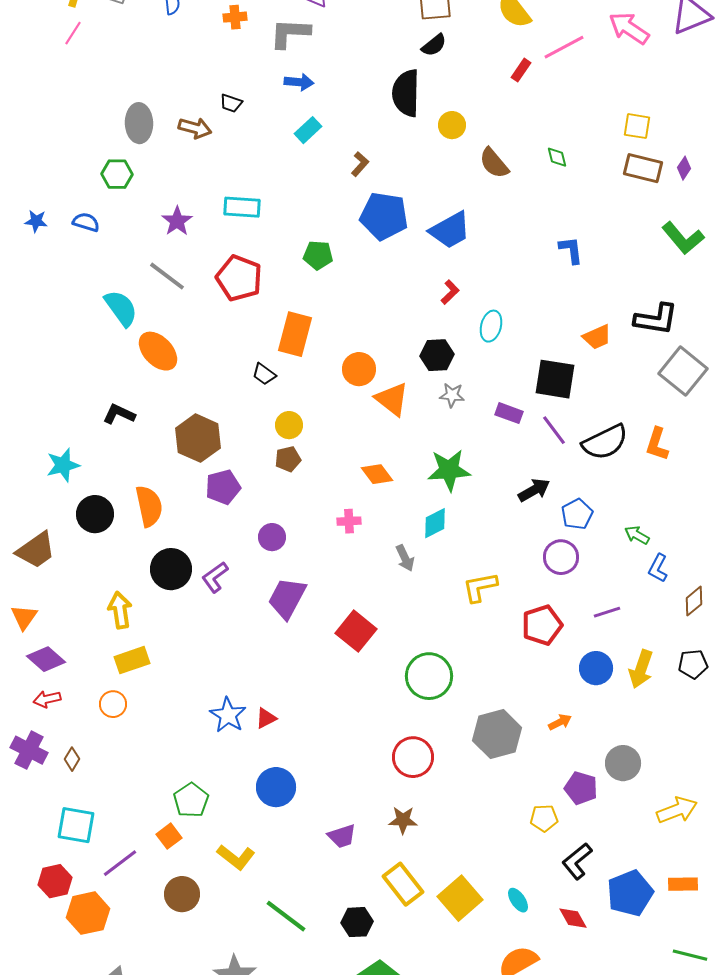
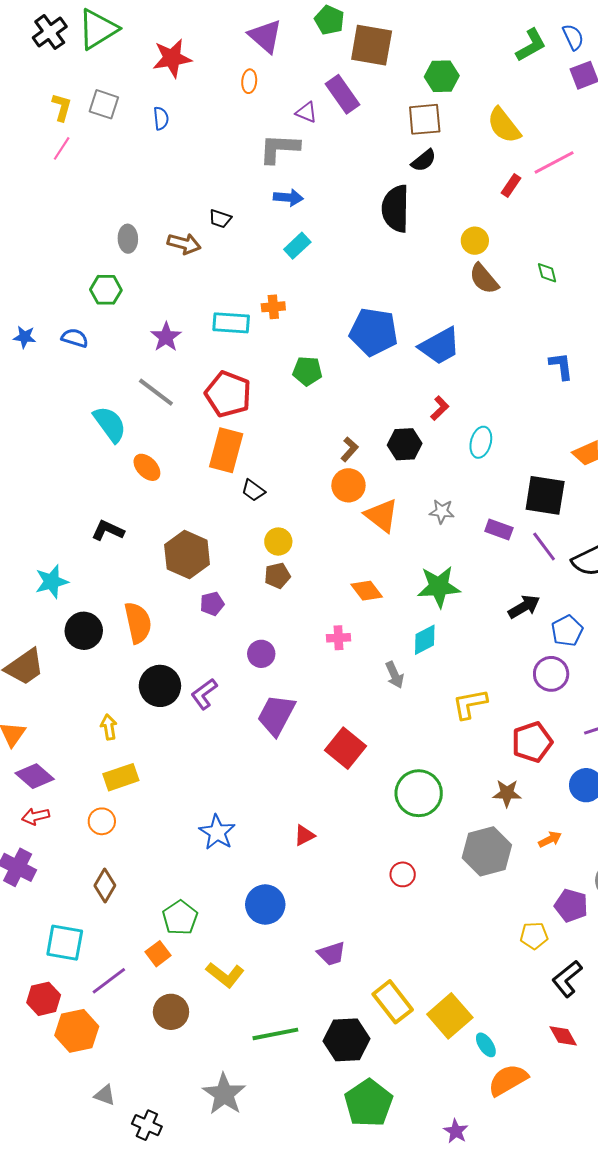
orange cross: (235, 17) -> (273, 307), moved
gray ellipse: (139, 123) -> (128, 239), size x0.7
yellow circle: (452, 125) -> (475, 241), moved
brown L-shape: (360, 164) -> (349, 449), moved
orange rectangle: (295, 334) -> (226, 450), moved
orange ellipse: (158, 351) -> (147, 467), size x0.7
black hexagon: (437, 355) -> (405, 444), moved
purple pentagon: (223, 487) -> (212, 604), size x0.7
yellow arrow: (120, 610) -> (109, 727), size x0.7
red triangle: (266, 718) -> (304, 835), moved
red circle: (413, 757) -> (403, 874), size x0.6
brown diamond: (72, 759) -> (105, 885), moved, size x1.4
brown star: (403, 820) -> (507, 793), moved
cyan ellipse: (518, 900) -> (486, 1045), moved
green line: (286, 916) -> (275, 1034), turned -48
black hexagon: (357, 922) -> (346, 1040), size x1.4

